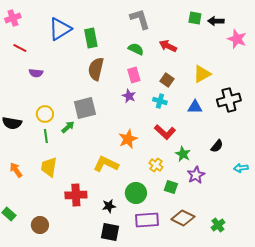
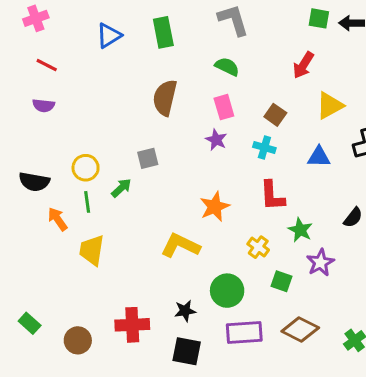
blue triangle: (60, 29) -> (109, 36), size x0.7
green rectangle: (91, 38) -> (163, 32), moved
red arrow: (168, 46) -> (303, 65), moved, turned -84
purple semicircle: (36, 73) -> (44, 106), moved
gray square: (85, 108) -> (148, 158), size x0.6
red L-shape: (165, 132) -> (272, 196), turned 45
orange arrow: (16, 170) -> (58, 219), moved
red cross: (76, 195) -> (132, 325), moved

